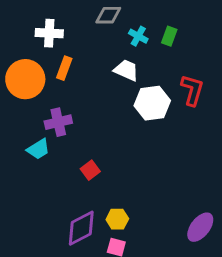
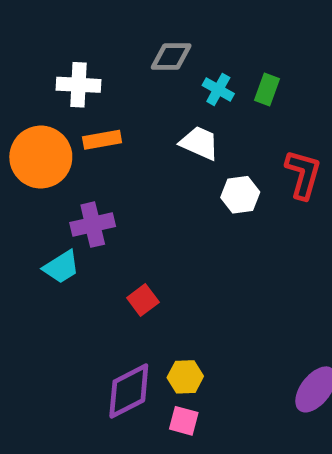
orange rectangle: (64, 68) -> (102, 140), turned 60
white hexagon: (152, 103) -> (240, 195), size x0.7

